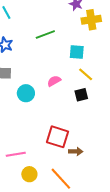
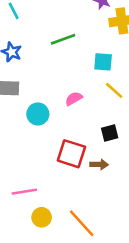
black square: (81, 95) -> (110, 133), moved
red square: (58, 137) -> (71, 154), moved
brown arrow: (76, 151) -> (99, 164), moved

